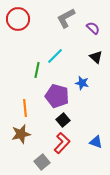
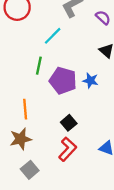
cyan line: (55, 56) -> (53, 36), moved
purple pentagon: (57, 96) -> (63, 81), moved
gray square: (42, 162) -> (30, 170), moved

